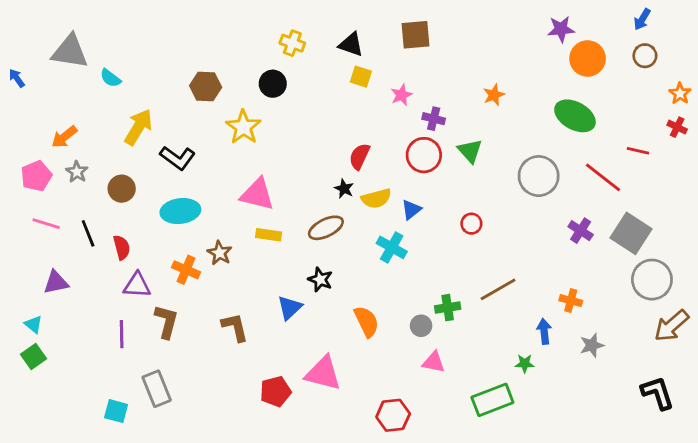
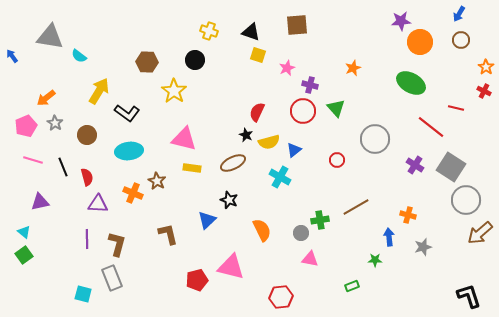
gray circle: (539, 176) -> (375, 139), moved
brown L-shape: (166, 322) -> (117, 244), moved
black L-shape: (658, 393) -> (469, 296), moved
green rectangle: (492, 400) -> (352, 286), size x0.5

